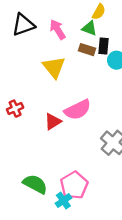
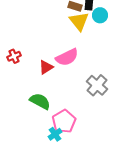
yellow triangle: (54, 67) -> (79, 21), moved
green semicircle: (35, 184) -> (40, 101), moved

